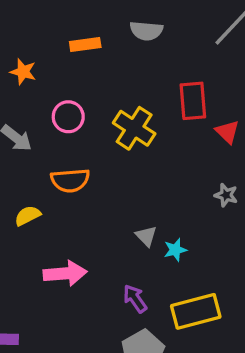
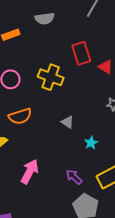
gray triangle: (146, 236) -> (68, 122), moved
pink arrow: (65, 273) -> (30, 171), turned -45

